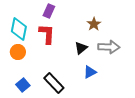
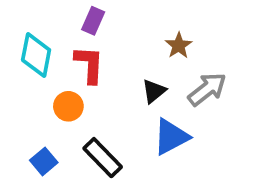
gray arrow: (109, 47) -> (207, 89), turned -40
orange circle: (18, 52) -> (68, 106), moved
blue triangle: (90, 72) -> (171, 137), size x1.5

